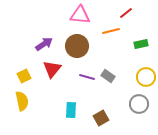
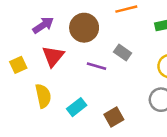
gray rectangle: (108, 76) -> (123, 52), moved
yellow semicircle: (22, 101) -> (43, 96), moved
cyan rectangle: (71, 110) -> (77, 107), turned 49

